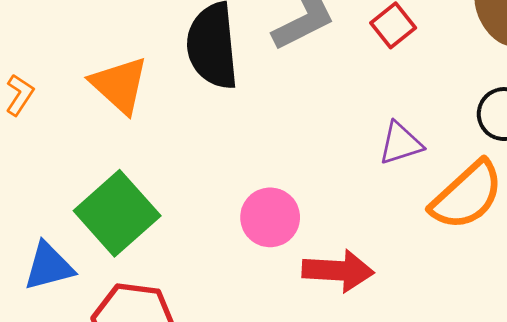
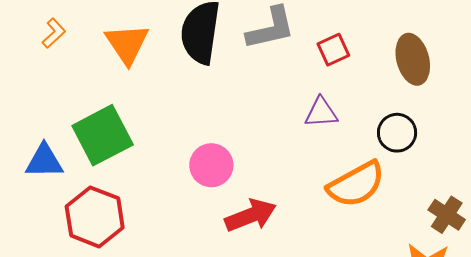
purple triangle: (400, 143) -> (321, 113), moved
red arrow: (338, 271) -> (251, 215), turned -39

